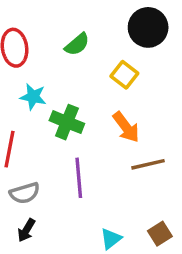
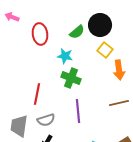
black circle: (148, 27) -> (100, 25), moved
cyan star: (33, 97) -> (65, 56), moved
orange arrow: (126, 127) -> (119, 70), moved, turned 30

